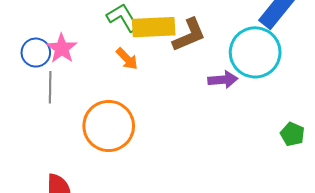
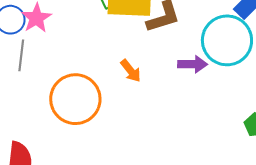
orange arrow: (127, 59) -> (131, 71), moved

